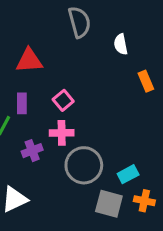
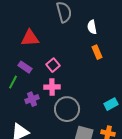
orange rectangle: (146, 81) -> (97, 52), moved
purple rectangle: (22, 103) -> (25, 67), turned -56
cyan rectangle: (128, 174) -> (111, 104), moved

